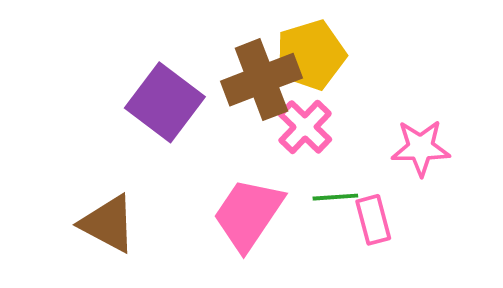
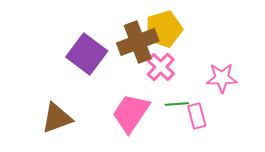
brown triangle: (108, 224) -> (57, 118), turned -48

